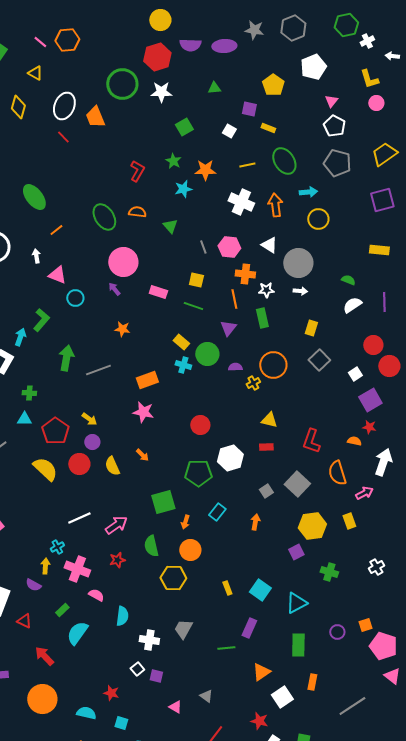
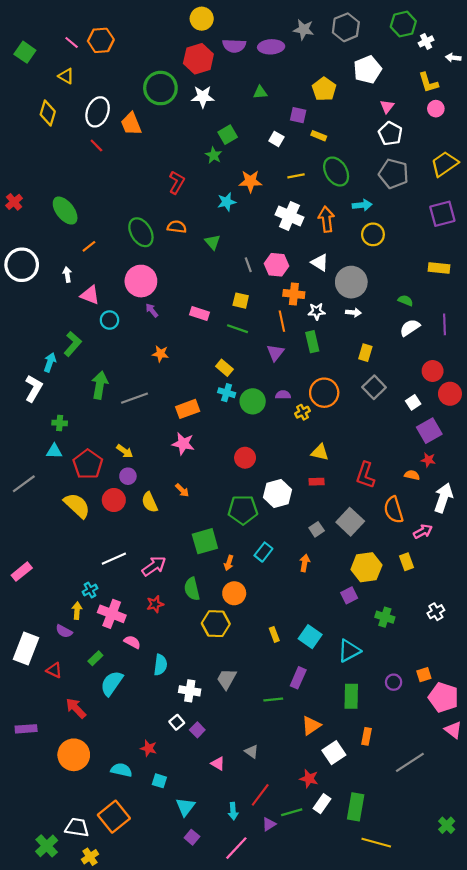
green star: (173, 161) -> (214, 155), moved
pink circle: (123, 262) -> (141, 281), moved
green circle: (207, 354) -> (253, 401), moved
purple square: (156, 676) -> (197, 730), turned 32

